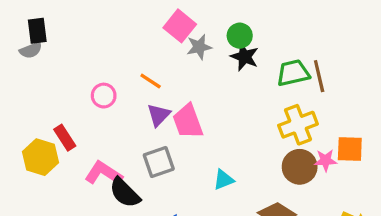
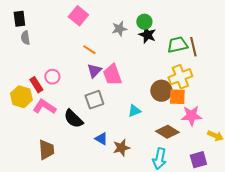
pink square: (180, 26) -> (78, 16), moved
gray semicircle: (31, 50) -> (25, 38), moved, turned 104
pink circle: (104, 96) -> (52, 77), moved
orange square: (350, 149) -> (177, 97), moved
pink star: (326, 160) -> (191, 116), moved, size x1.5
brown circle: (300, 167) -> (161, 91), moved
pink L-shape: (104, 173) -> (44, 107), moved

